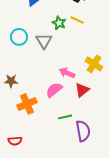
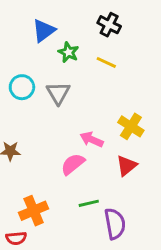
green star: (59, 23) -> (68, 52), moved
red triangle: (82, 90) -> (127, 166), moved
orange cross: (27, 104) -> (34, 211), moved

